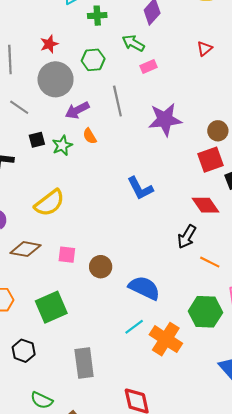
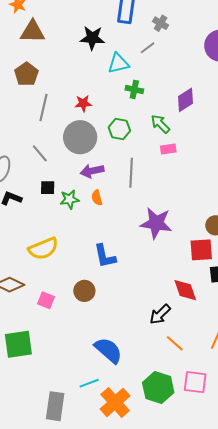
purple star: (165, 120) -> (156, 223), moved
blue L-shape: (140, 188) -> (105, 256), moved
brown circle: (101, 267) -> (84, 291), moved
gray rectangle: (84, 363) -> (55, 406), moved

